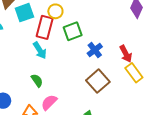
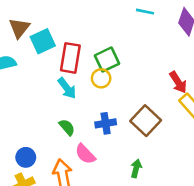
yellow circle: (55, 11) -> (101, 78), moved
blue cross: (95, 50) -> (106, 123), moved, turned 35
pink semicircle: (49, 102) -> (85, 154), turned -84

